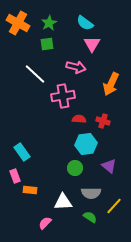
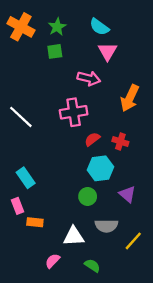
white line: (35, 74) -> (21, 117), moved
red semicircle: (79, 119) -> (92, 139), turned -40
green semicircle: (90, 217) -> (92, 266), moved

